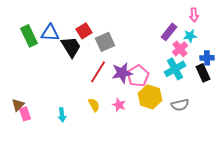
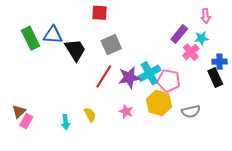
red square: (84, 31) -> (100, 13), moved, turned 35
cyan cross: (175, 69) -> (149, 73), moved
pink pentagon: (138, 76) -> (169, 81), moved, turned -30
yellow semicircle: (94, 105) -> (90, 115), moved
pink rectangle: (25, 114) -> (26, 121), turned 48

